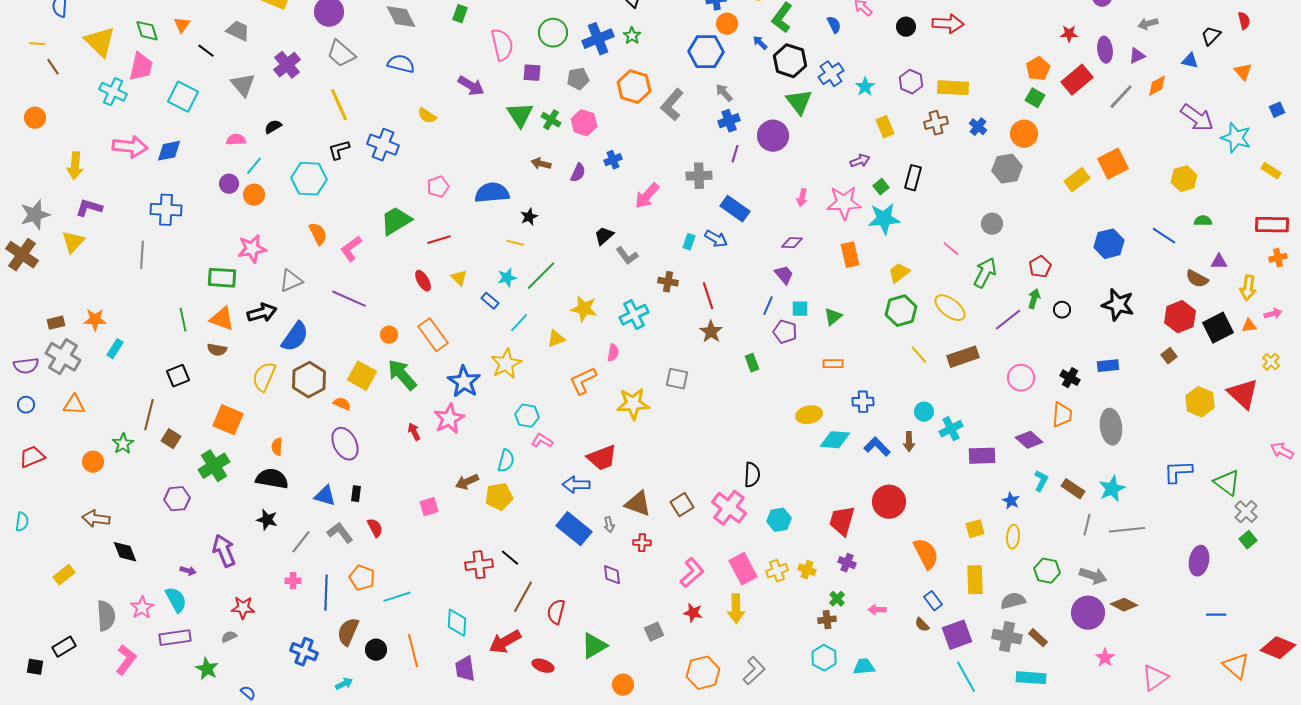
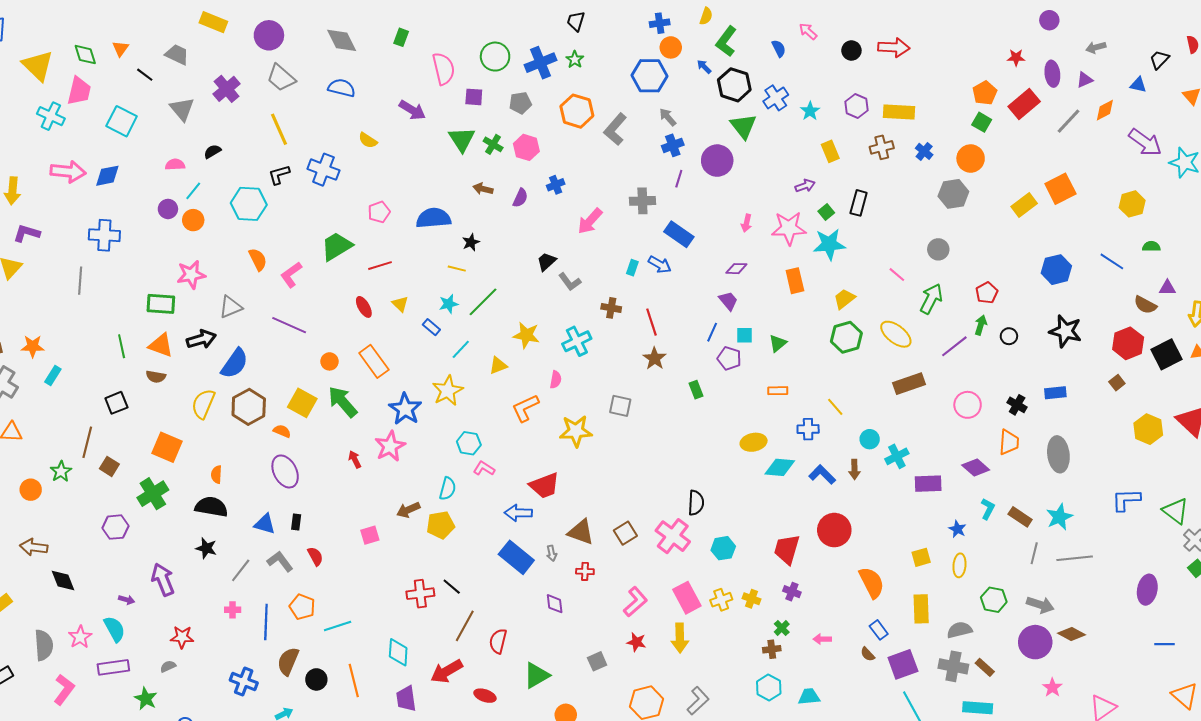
yellow line: (919, 355) -> (835, 407), moved

